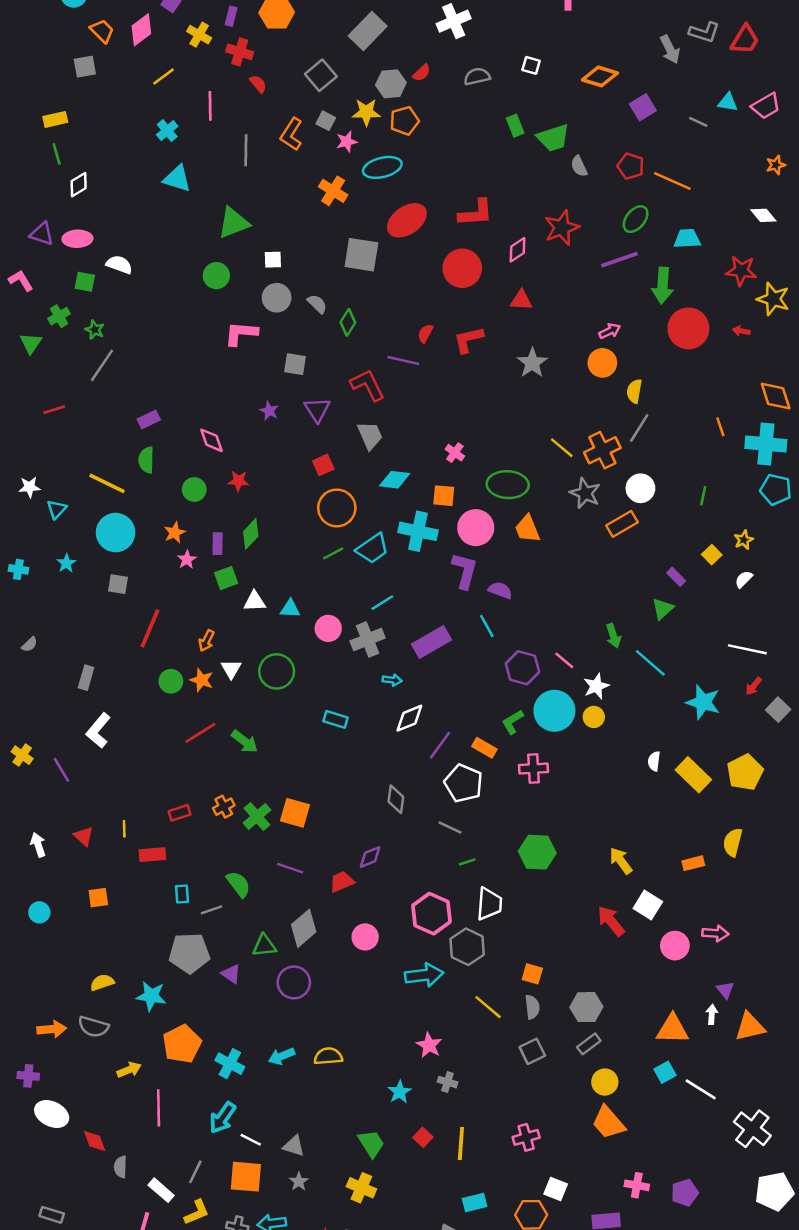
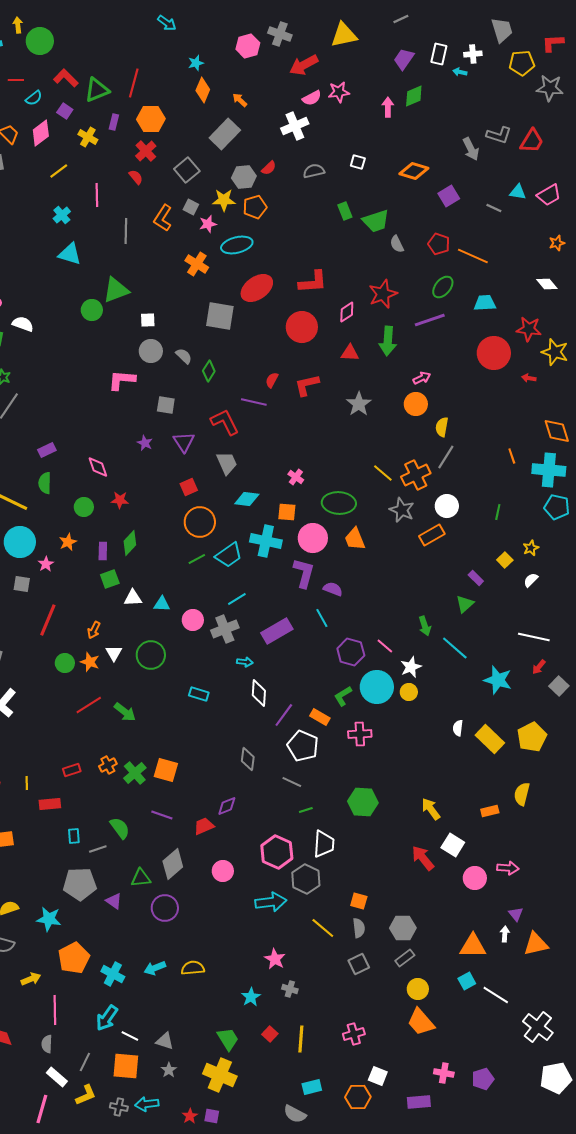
red cross: (240, 52) -> (146, 151), moved, turned 30
green circle: (216, 276) -> (92, 310), moved
green arrow: (663, 285) -> (388, 341), moved
red circle: (688, 328) -> (494, 353), moved
pink star: (187, 560) -> (46, 564), moved
white diamond: (409, 718) -> (259, 693), turned -64
gray semicircle: (120, 1167) -> (47, 1044), moved
yellow cross: (361, 1188) -> (220, 1075), size x1.4

